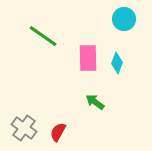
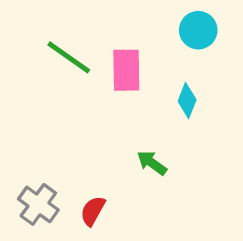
pink rectangle: (88, 58) -> (126, 70), moved

